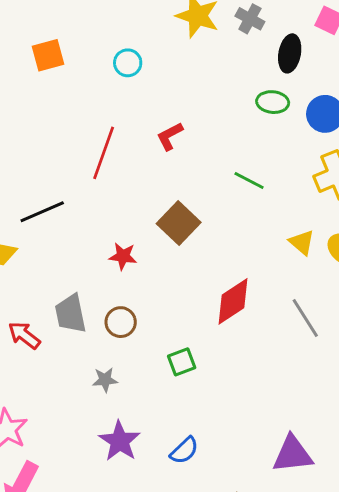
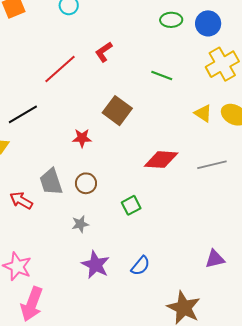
red line: (104, 153) -> (60, 69), turned 36
red diamond: (233, 301) -> (161, 160), turned 44
gray line: (305, 318) -> (212, 165), turned -64
purple triangle: (293, 454) -> (215, 259), size x0.7

